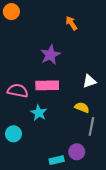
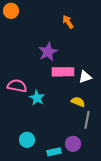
pink rectangle: (47, 85) -> (63, 72), moved
cyan star: (39, 113) -> (37, 98), moved
cyan circle: (13, 134) -> (27, 140), moved

